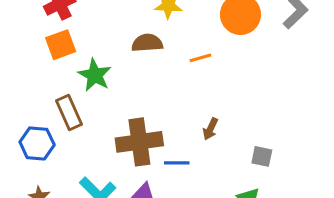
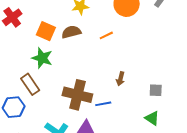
orange square: (61, 45) -> (46, 31), moved, turned -36
brown cross: (139, 142) -> (77, 95), turned 32

